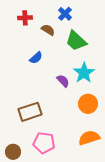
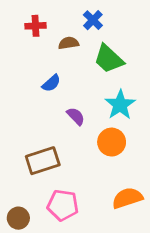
brown semicircle: (48, 30) -> (69, 43), turned -40
purple semicircle: (63, 81) -> (76, 116), moved
orange circle: (88, 104) -> (112, 142), moved

